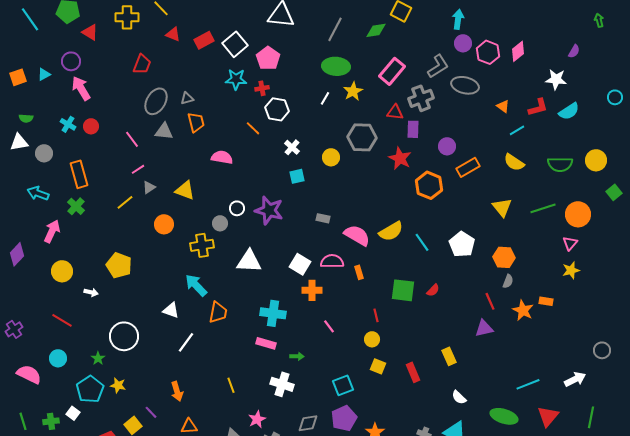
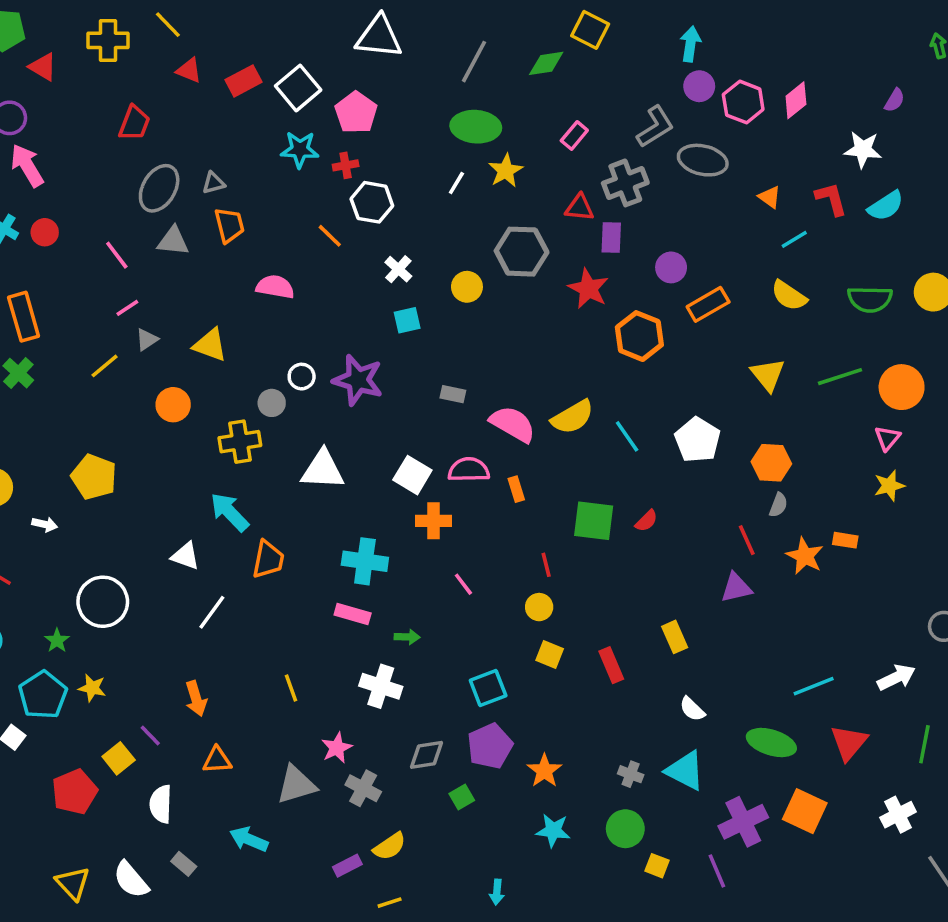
pink rectangle: (392, 71) -> (574, 135), size x0.6
red L-shape: (538, 107) -> (831, 199), turned -90

